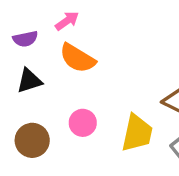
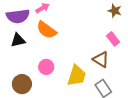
purple semicircle: (25, 39) -> (18, 16), size x1.6
brown circle: (32, 140) -> (22, 84), moved

